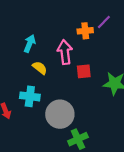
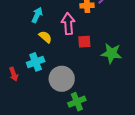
cyan cross: (30, 96) -> (36, 62), turned -30

